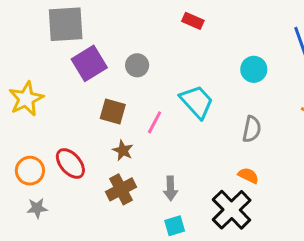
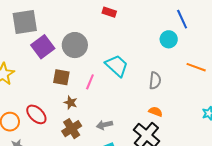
gray circle: (137, 65) -> (75, 45), size x1.6
cyan circle: (254, 69) -> (169, 39), moved
gray arrow: (170, 188) -> (104, 125), turned 84

